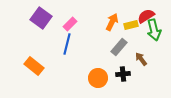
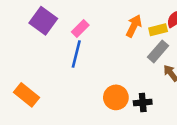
gray rectangle: (119, 47) -> (158, 51), moved
orange rectangle: (34, 66) -> (27, 95), moved
black cross: (123, 74) -> (143, 103), moved

